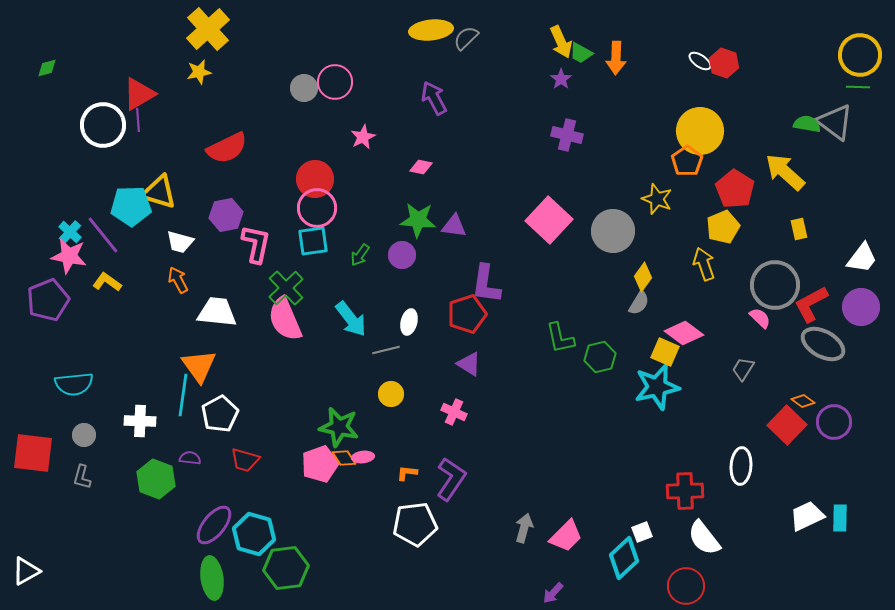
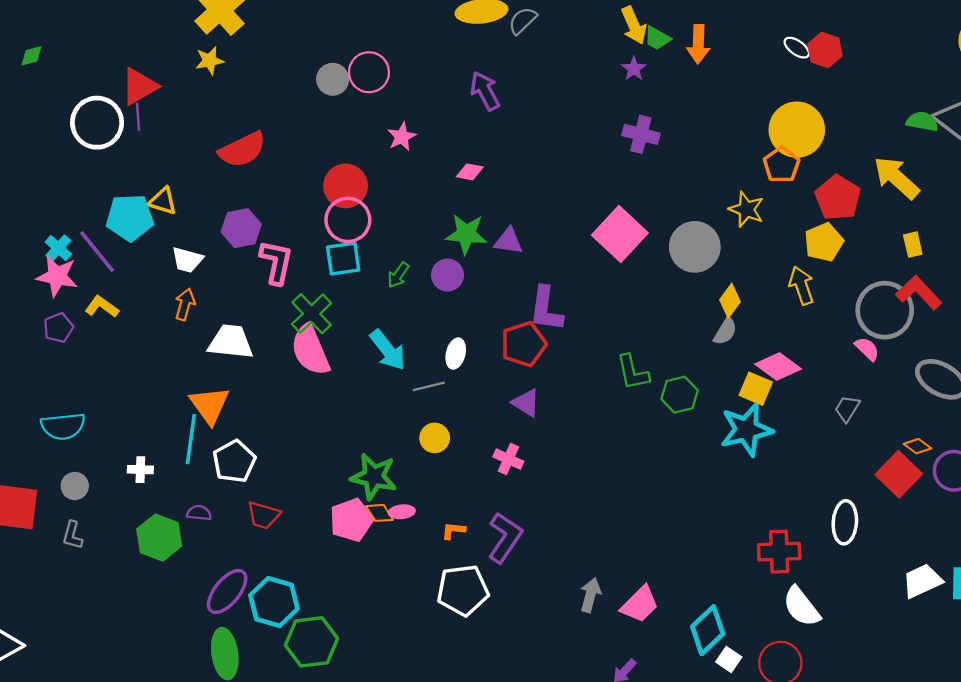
yellow triangle: (159, 192) -> (163, 201), size x0.7
orange arrow: (178, 280) -> (185, 304), turned 44
purple pentagon: (48, 300) -> (58, 328), moved, size x0.6
red L-shape: (811, 304) -> (919, 293), moved, turned 75
white cross: (140, 421) -> (140, 470), size x0.7
white square: (642, 532) -> (729, 659), moved, turned -35

